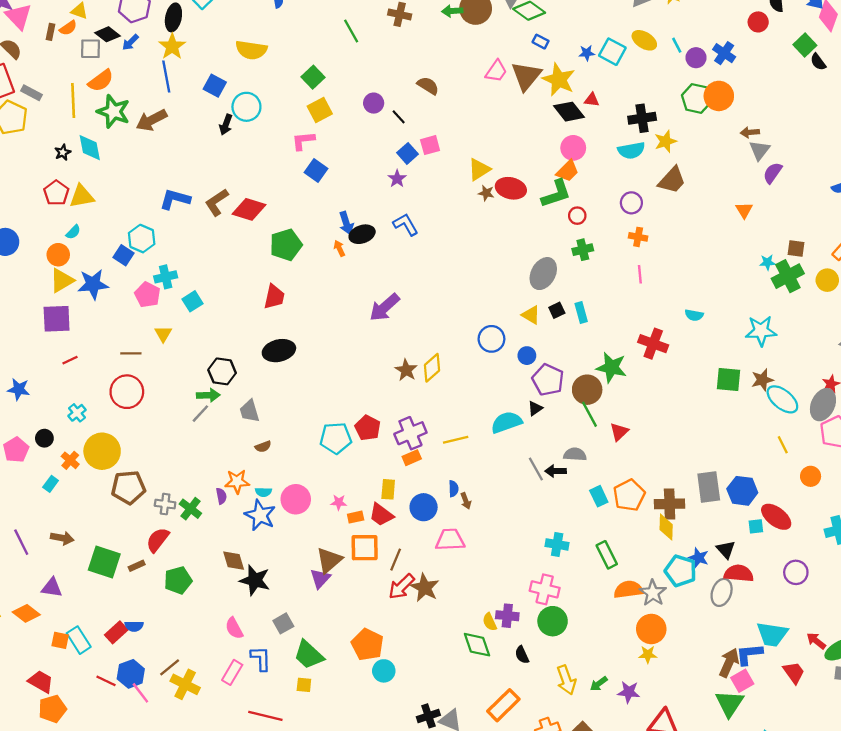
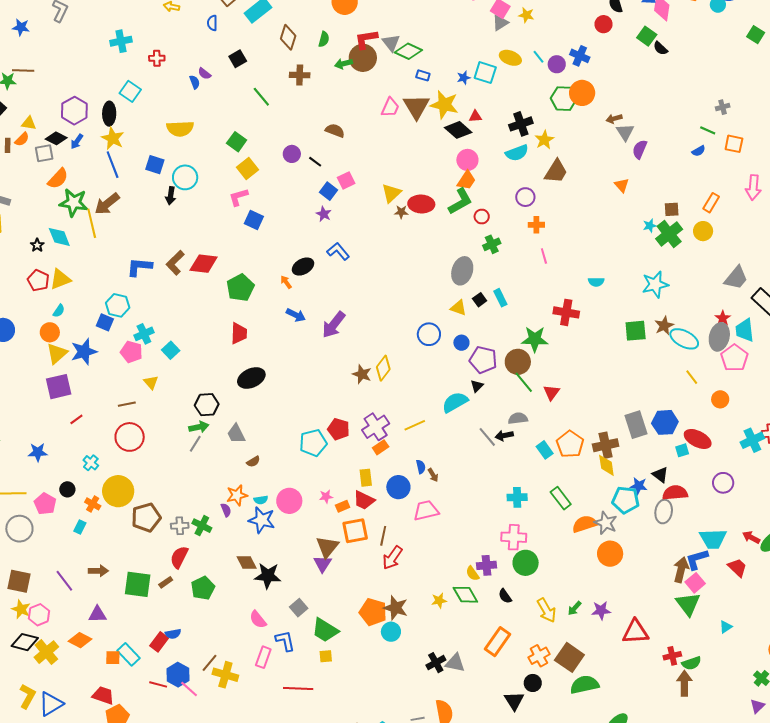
yellow line: (73, 100) -> (92, 223), moved
blue arrow: (346, 223) -> (296, 315), moved, turned -36
brown star: (425, 588) -> (396, 608), moved
yellow star: (648, 654) -> (439, 601), moved

